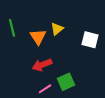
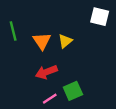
yellow triangle: (57, 29) -> (65, 41), moved
white square: (90, 40) -> (100, 17), moved

